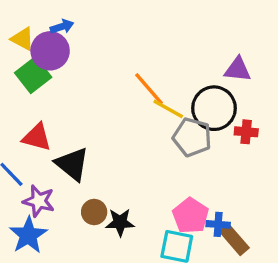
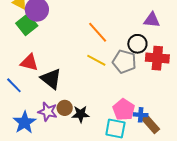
black circle: (214, 108) -> (137, 44), size x0.7
yellow line: (168, 109) -> (96, 60), moved
red cross: (246, 132) -> (157, 58), size x1.6
purple star: (39, 201) -> (48, 112), moved

